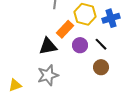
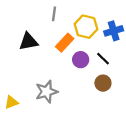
black triangle: (48, 46) -> (28, 42), moved

